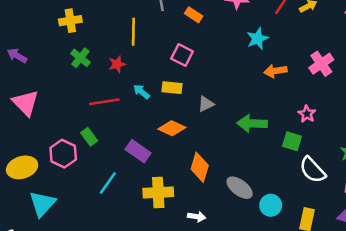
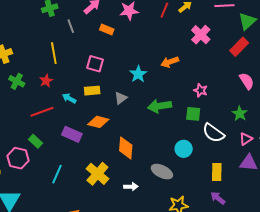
orange rectangle: (194, 15) -> (107, 29), moved
cyan star: (257, 39) -> (138, 74), moved
pink cross: (321, 64) -> (201, 35), moved
purple rectangle: (138, 151) -> (72, 134), moved
gray ellipse: (240, 188) -> (162, 172), moved
yellow cross: (158, 192) -> (97, 174), turned -35
cyan circle: (271, 205) -> (184, 149), moved

